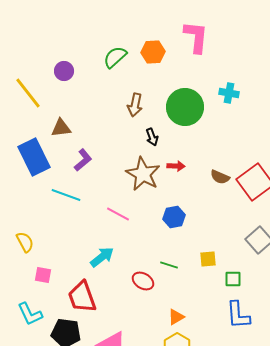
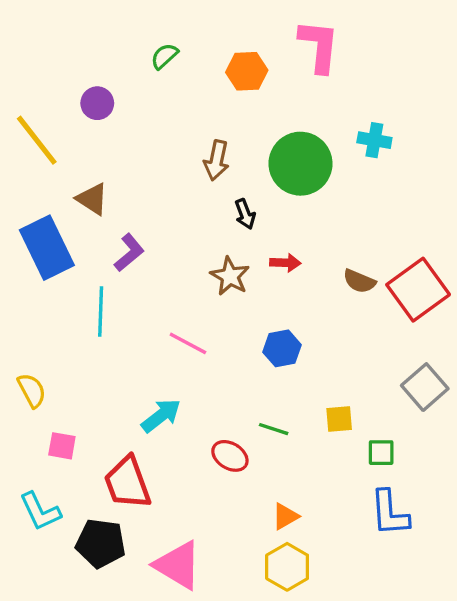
green semicircle: (115, 57) -> (164, 56), moved, size x0.7
brown triangle: (61, 128) -> (92, 199), turned 40
brown star: (143, 174) -> (230, 276), size x0.7
cyan line: (66, 195) -> (101, 311), turned 72

